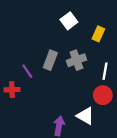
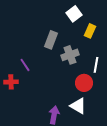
white square: (69, 21) -> (74, 14), moved
gray rectangle: (50, 60) -> (51, 40), moved
red circle: (103, 95) -> (84, 83), moved

